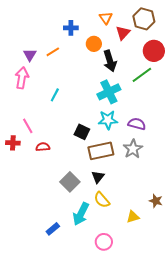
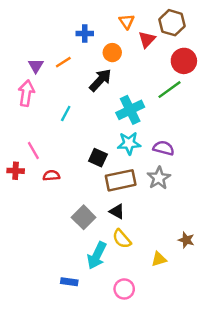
black arrow: (110, 61) -> (100, 80), moved, turned -120
black triangle: (98, 177) -> (117, 211), turned -40
blue rectangle: (53, 229) -> (69, 282), moved, turned 48

